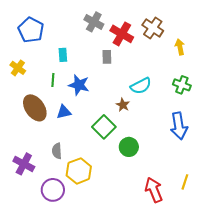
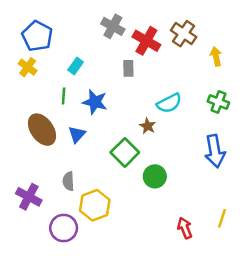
cyan rectangle: (63, 55) -> (76, 66), turned 40
yellow cross: (18, 68) -> (28, 67), moved
blue triangle: (64, 112) -> (77, 134), turned -35
red arrow: (154, 190) -> (185, 228), size x0.7

